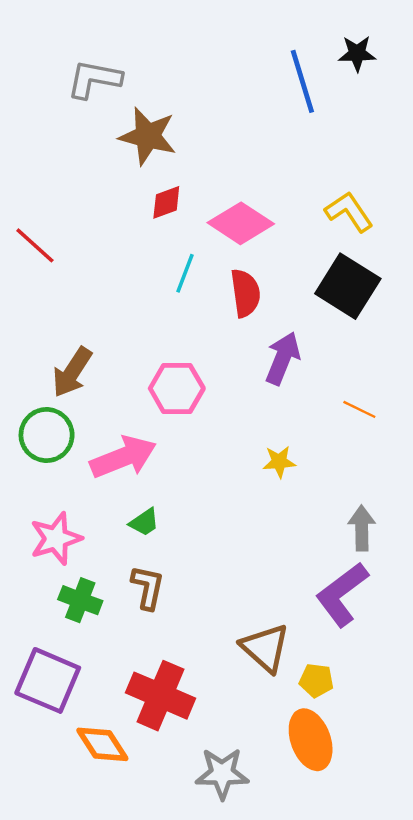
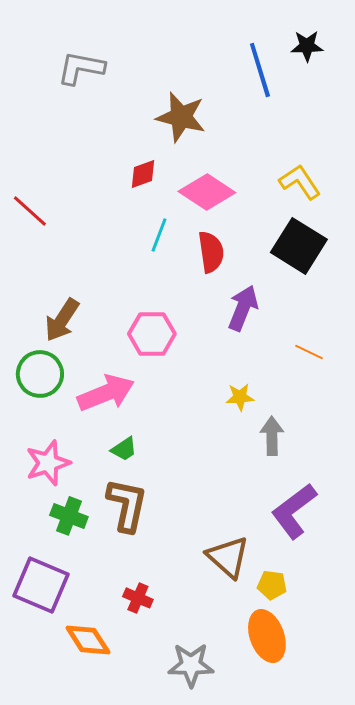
brown star: (148, 136) -> (181, 117), moved
gray arrow: (362, 528) -> (272, 436), moved
brown L-shape: (148, 587) -> (127, 505), size x1.4
red cross: (161, 696) -> (138, 598), size x0.5

